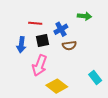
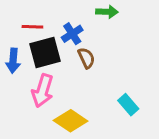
black square: (42, 41) -> (45, 52), size x1.5
brown semicircle: (69, 46) -> (86, 58), turned -104

